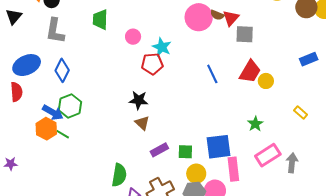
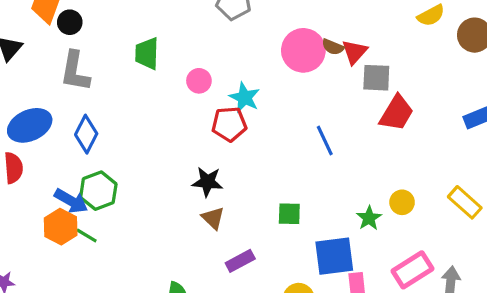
red trapezoid: (250, 72) -> (397, 113), moved
yellow circle: (266, 81) -> (402, 202), moved
yellow rectangle: (301, 113) -> (465, 202), size x1.5
green star: (255, 124) -> (369, 218), moved
green square: (185, 152) -> (289, 214), moved

